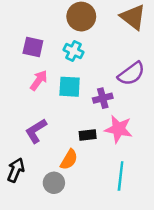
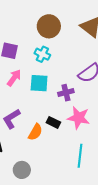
black rectangle: (88, 135) -> (53, 122), turned 32
orange semicircle: (69, 159) -> (35, 132), moved
gray circle: (54, 183) -> (22, 170), moved

